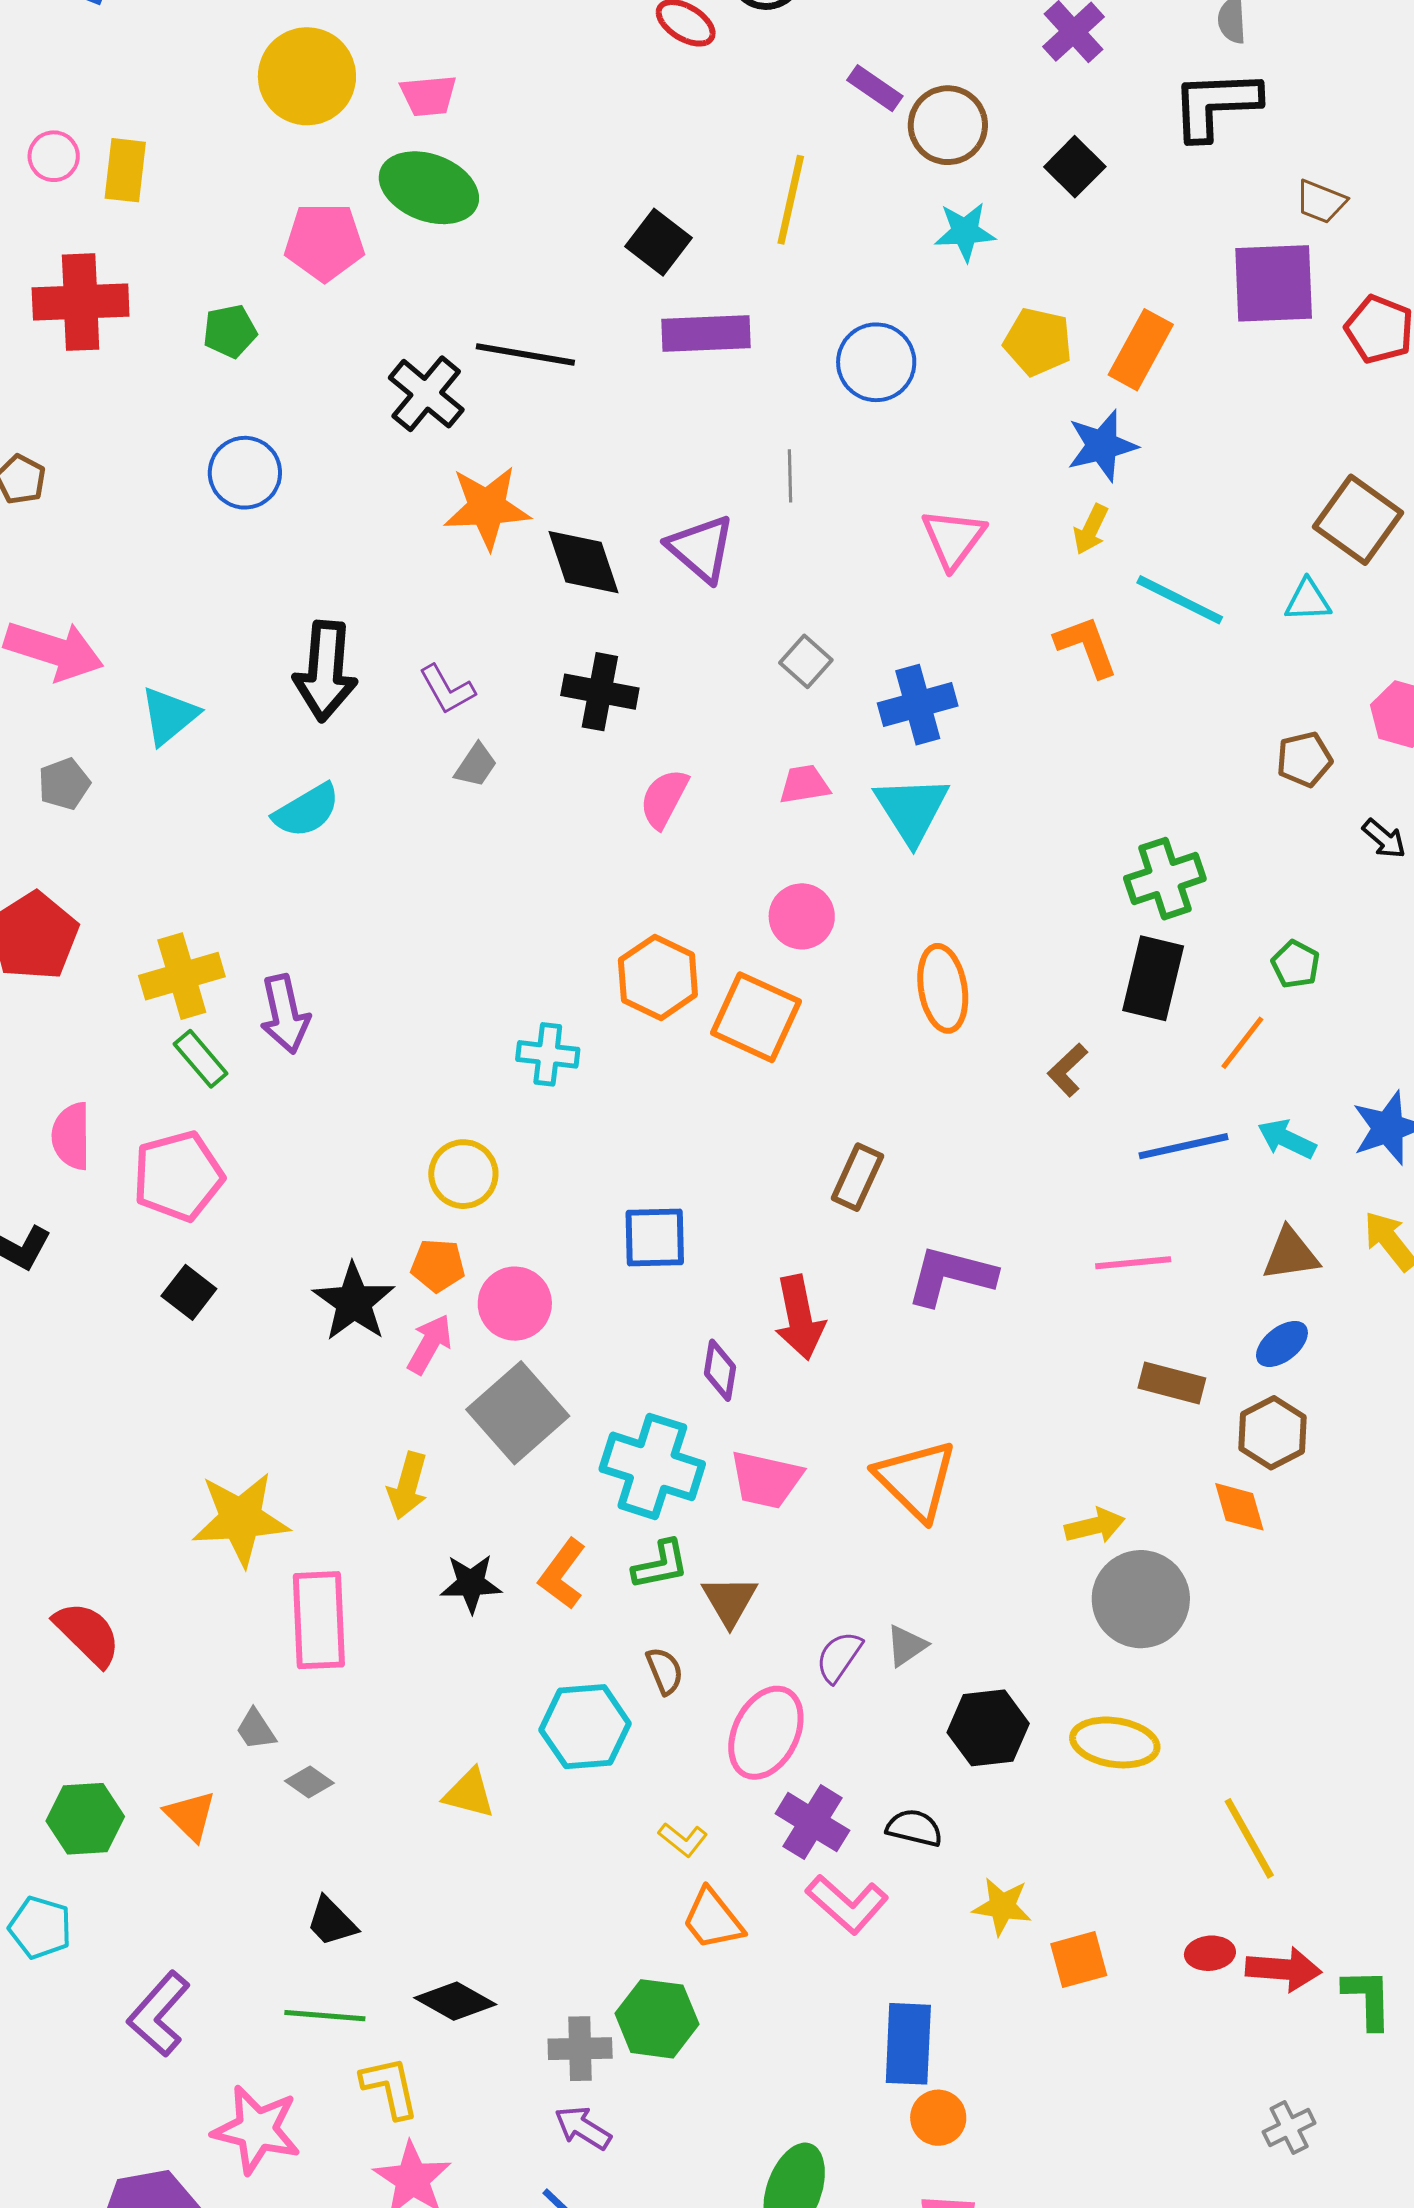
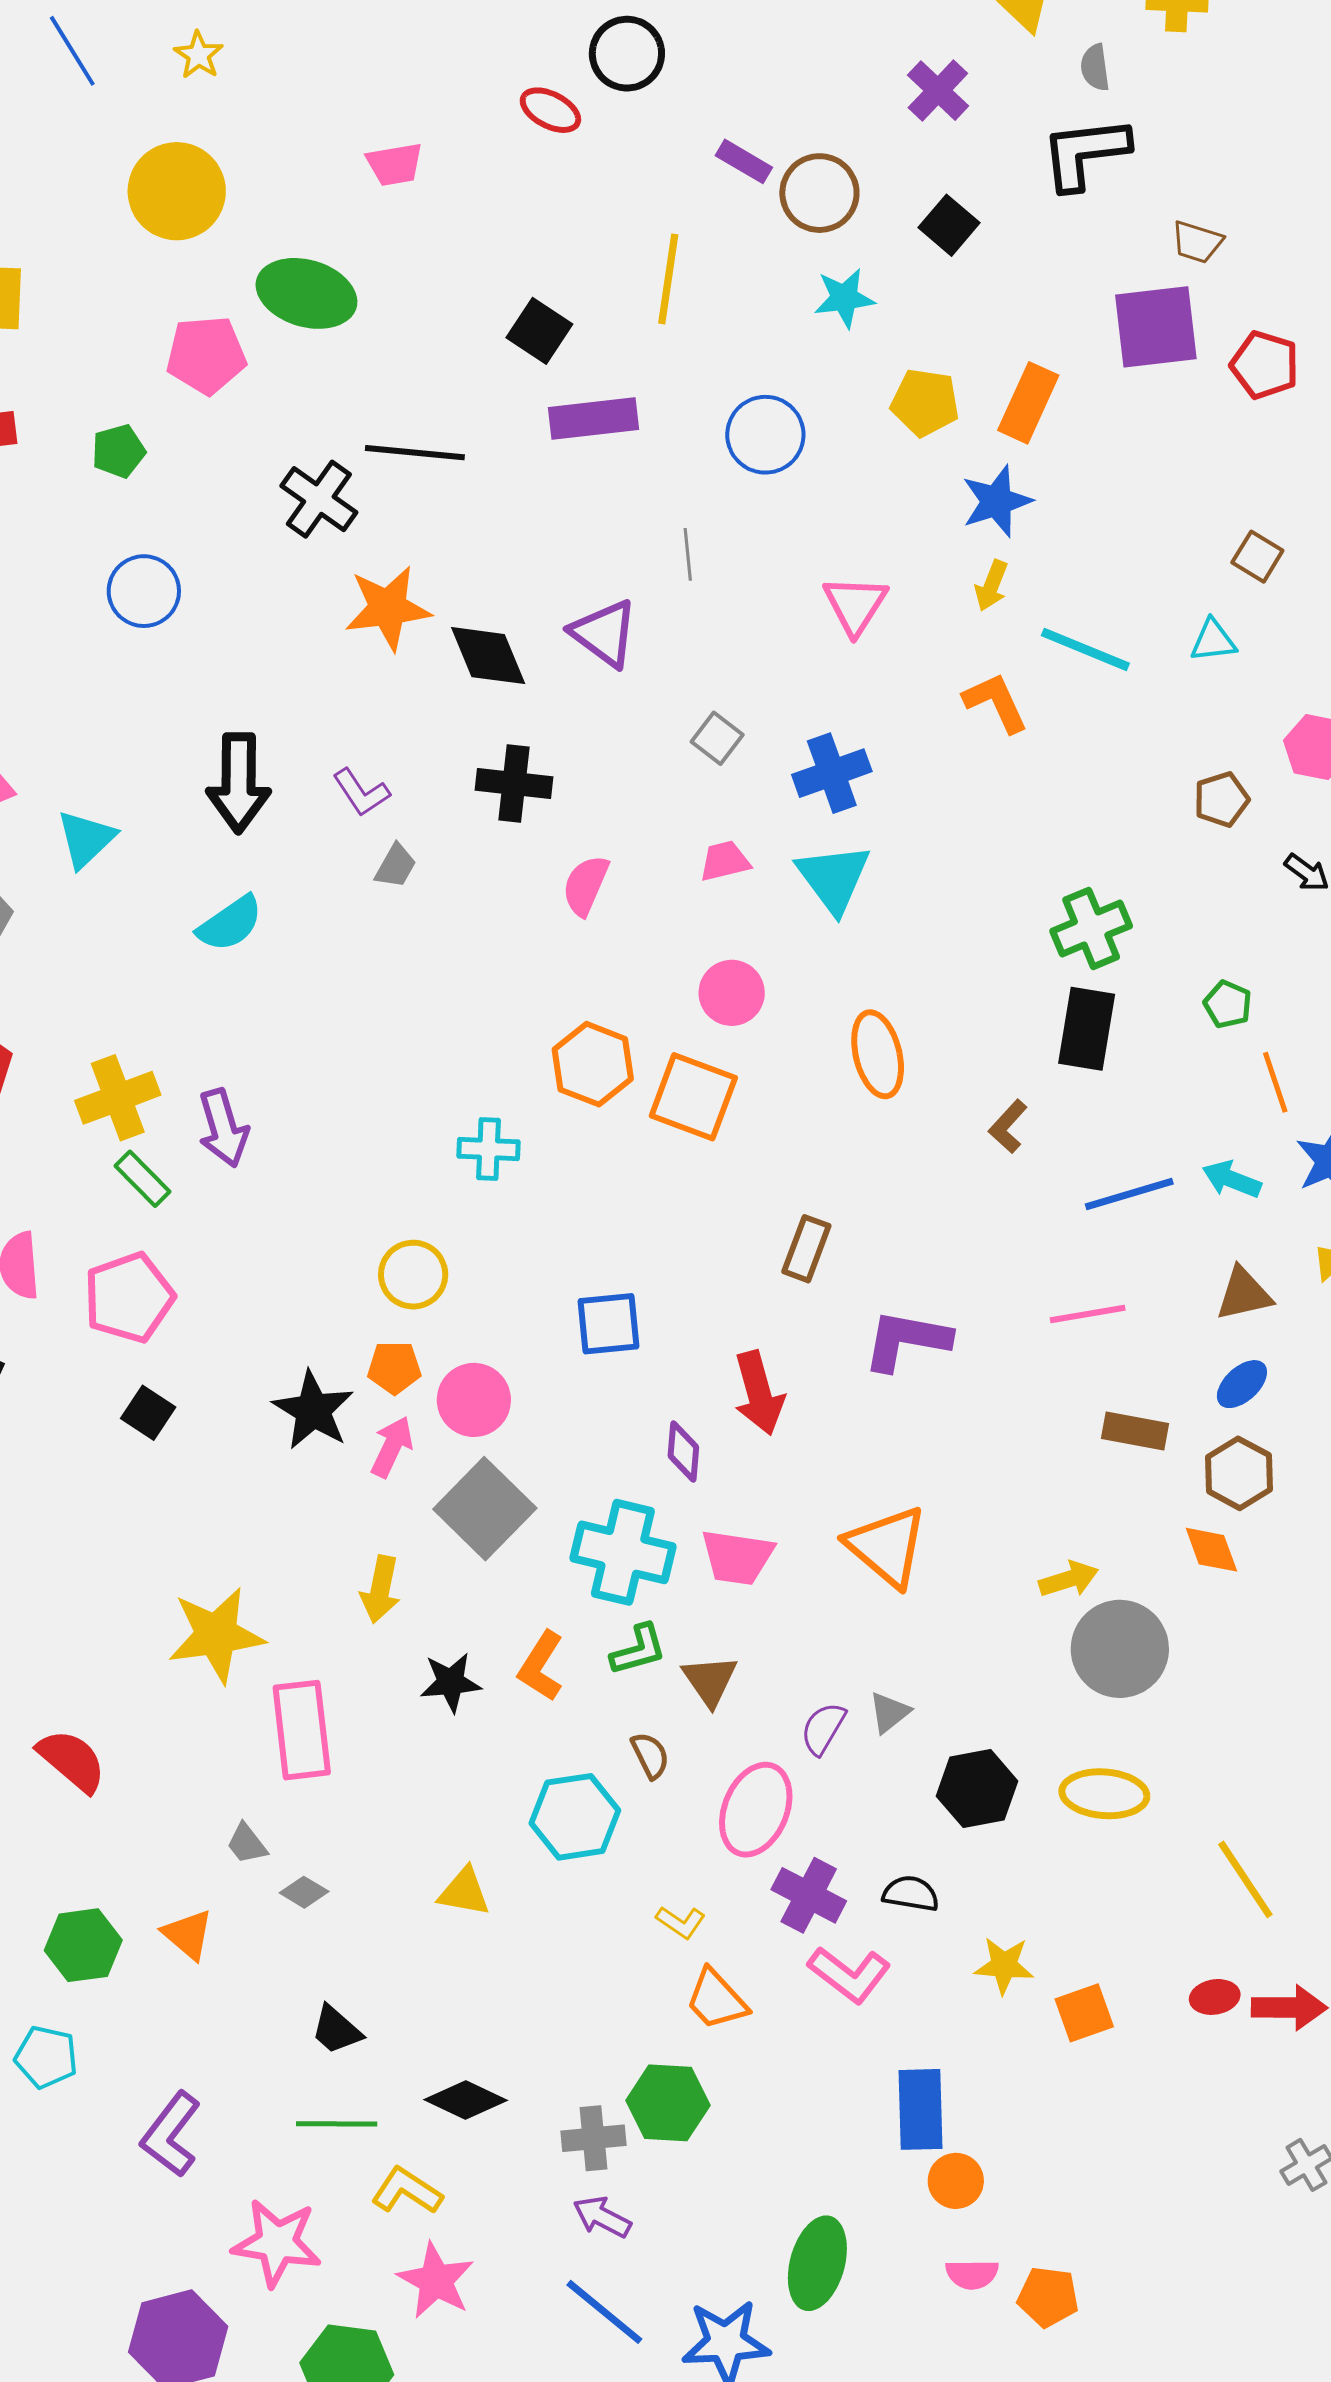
pink trapezoid: (428, 96) -> (395, 164), moved
brown square: (1358, 520) -> (1257, 557), size x0.6
orange line: (1242, 1043) -> (1275, 1082), moved, turned -52
yellow L-shape: (390, 2087) -> (407, 2191), turned -40

